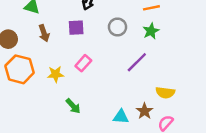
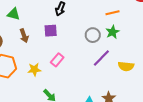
gray circle: (117, 27) -> (93, 35), moved
yellow semicircle: (165, 93) -> (126, 66), moved

